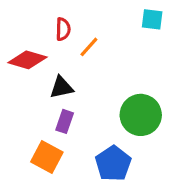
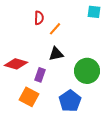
red diamond: (27, 60) -> (16, 64), moved
black triangle: (61, 87) -> (56, 54), moved

